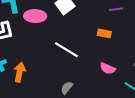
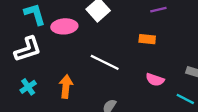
orange arrow: (20, 72) -> (66, 87), moved

